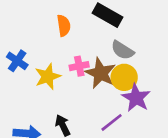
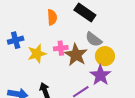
blue cross: (17, 61) -> (16, 40), turned 35
yellow circle: (124, 77) -> (105, 56), moved

